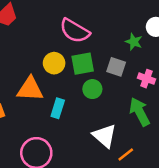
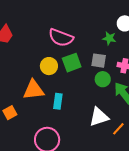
green circle: (92, 89) -> (103, 79), moved
white triangle: (105, 136) -> (99, 117), turned -50

